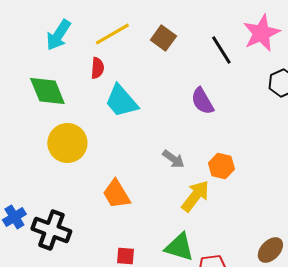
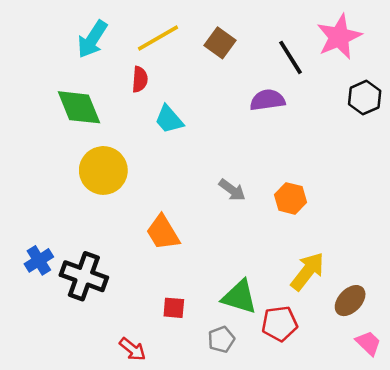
cyan trapezoid: (121, 101) -> (169, 119), size x0.7
purple semicircle: (202, 101) -> (267, 100), moved, turned 112
yellow arrow: (195, 196) -> (308, 271), moved

